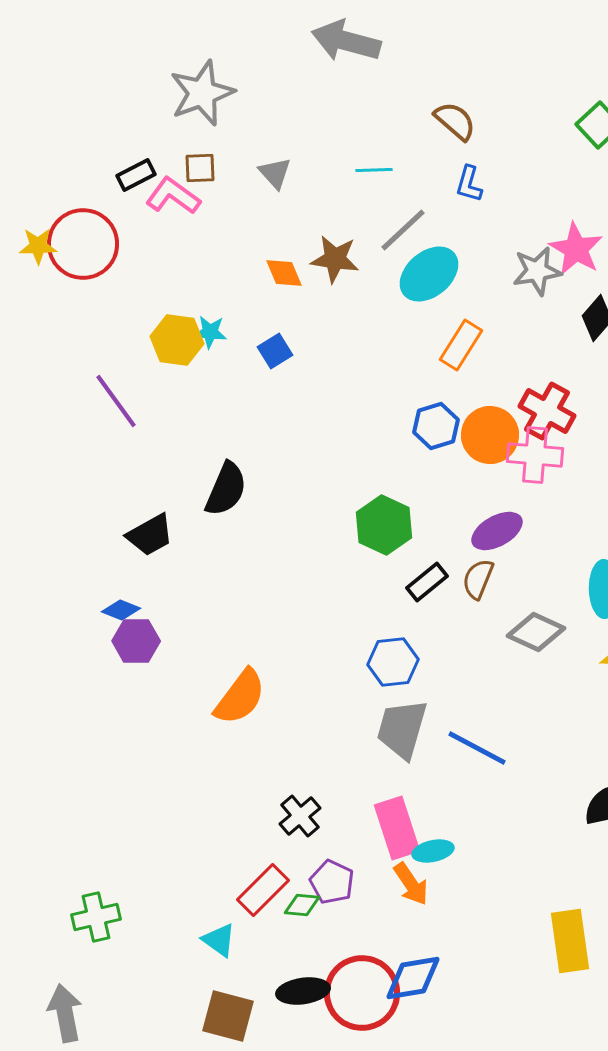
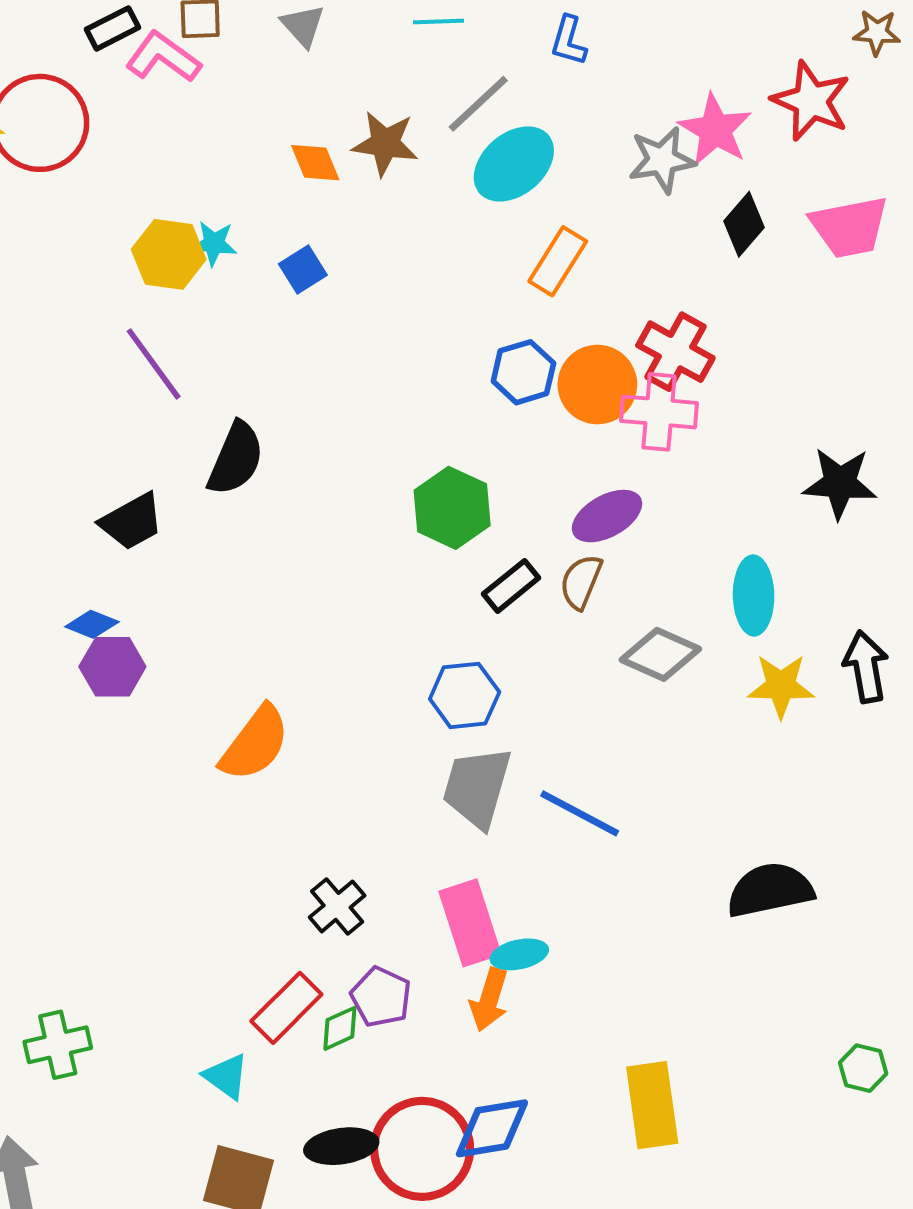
purple line: (116, 401) -> (154, 364), moved
orange arrow: (411, 884) -> (489, 1000), turned 51
green diamond: (302, 905) -> (340, 1028), turned -30
yellow rectangle: (570, 941) -> (652, 1105), moved

